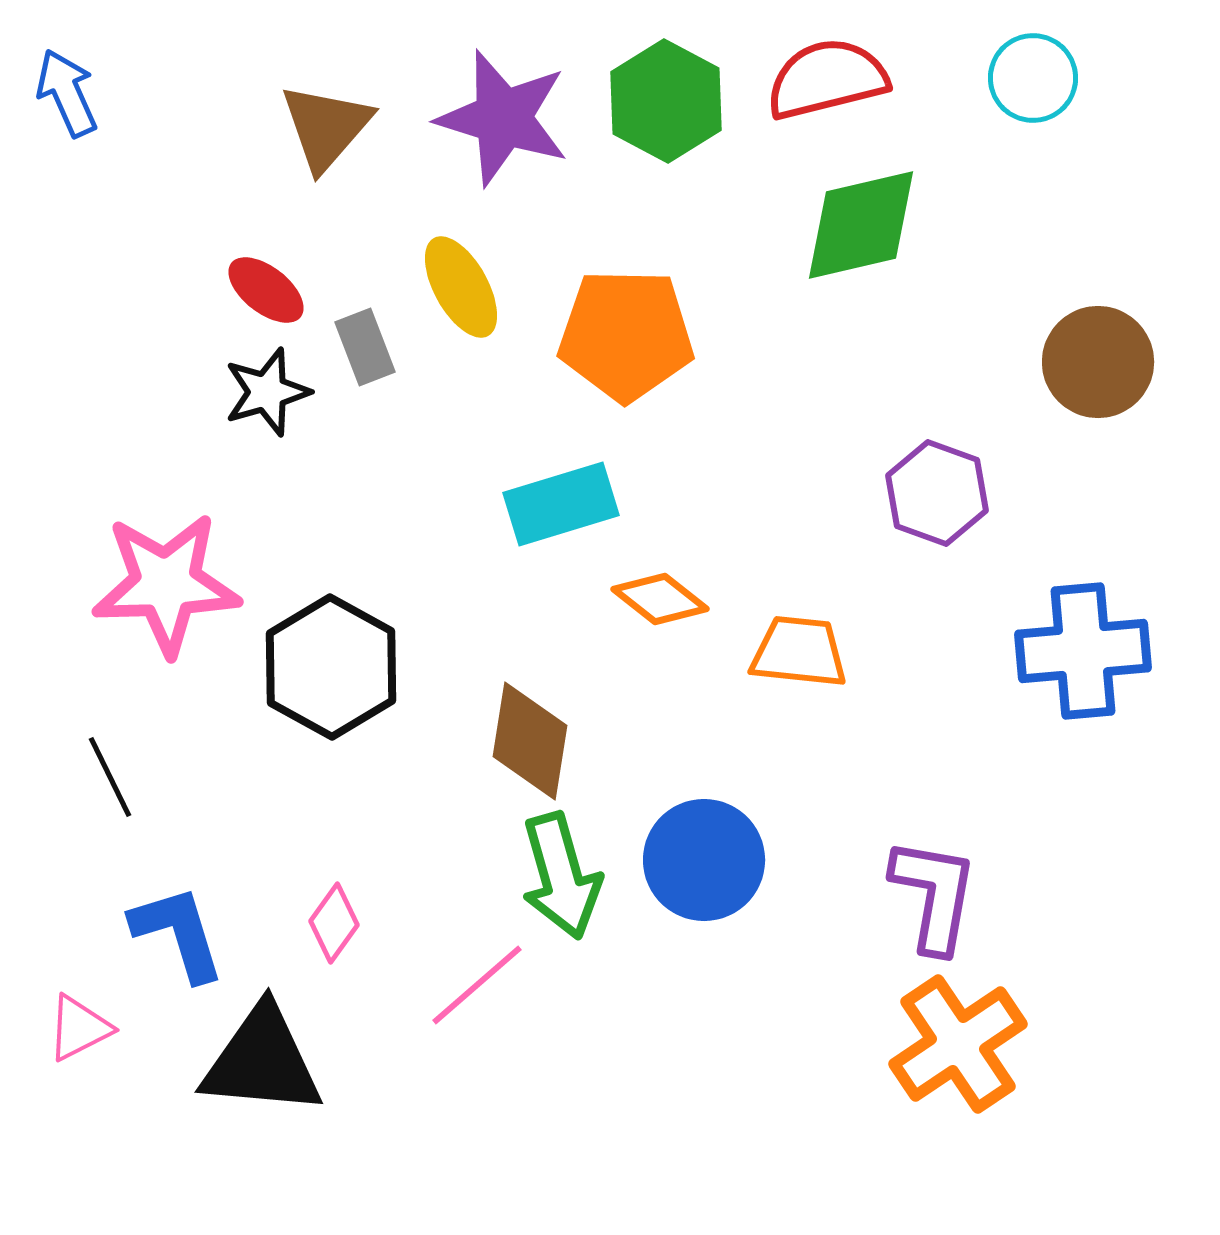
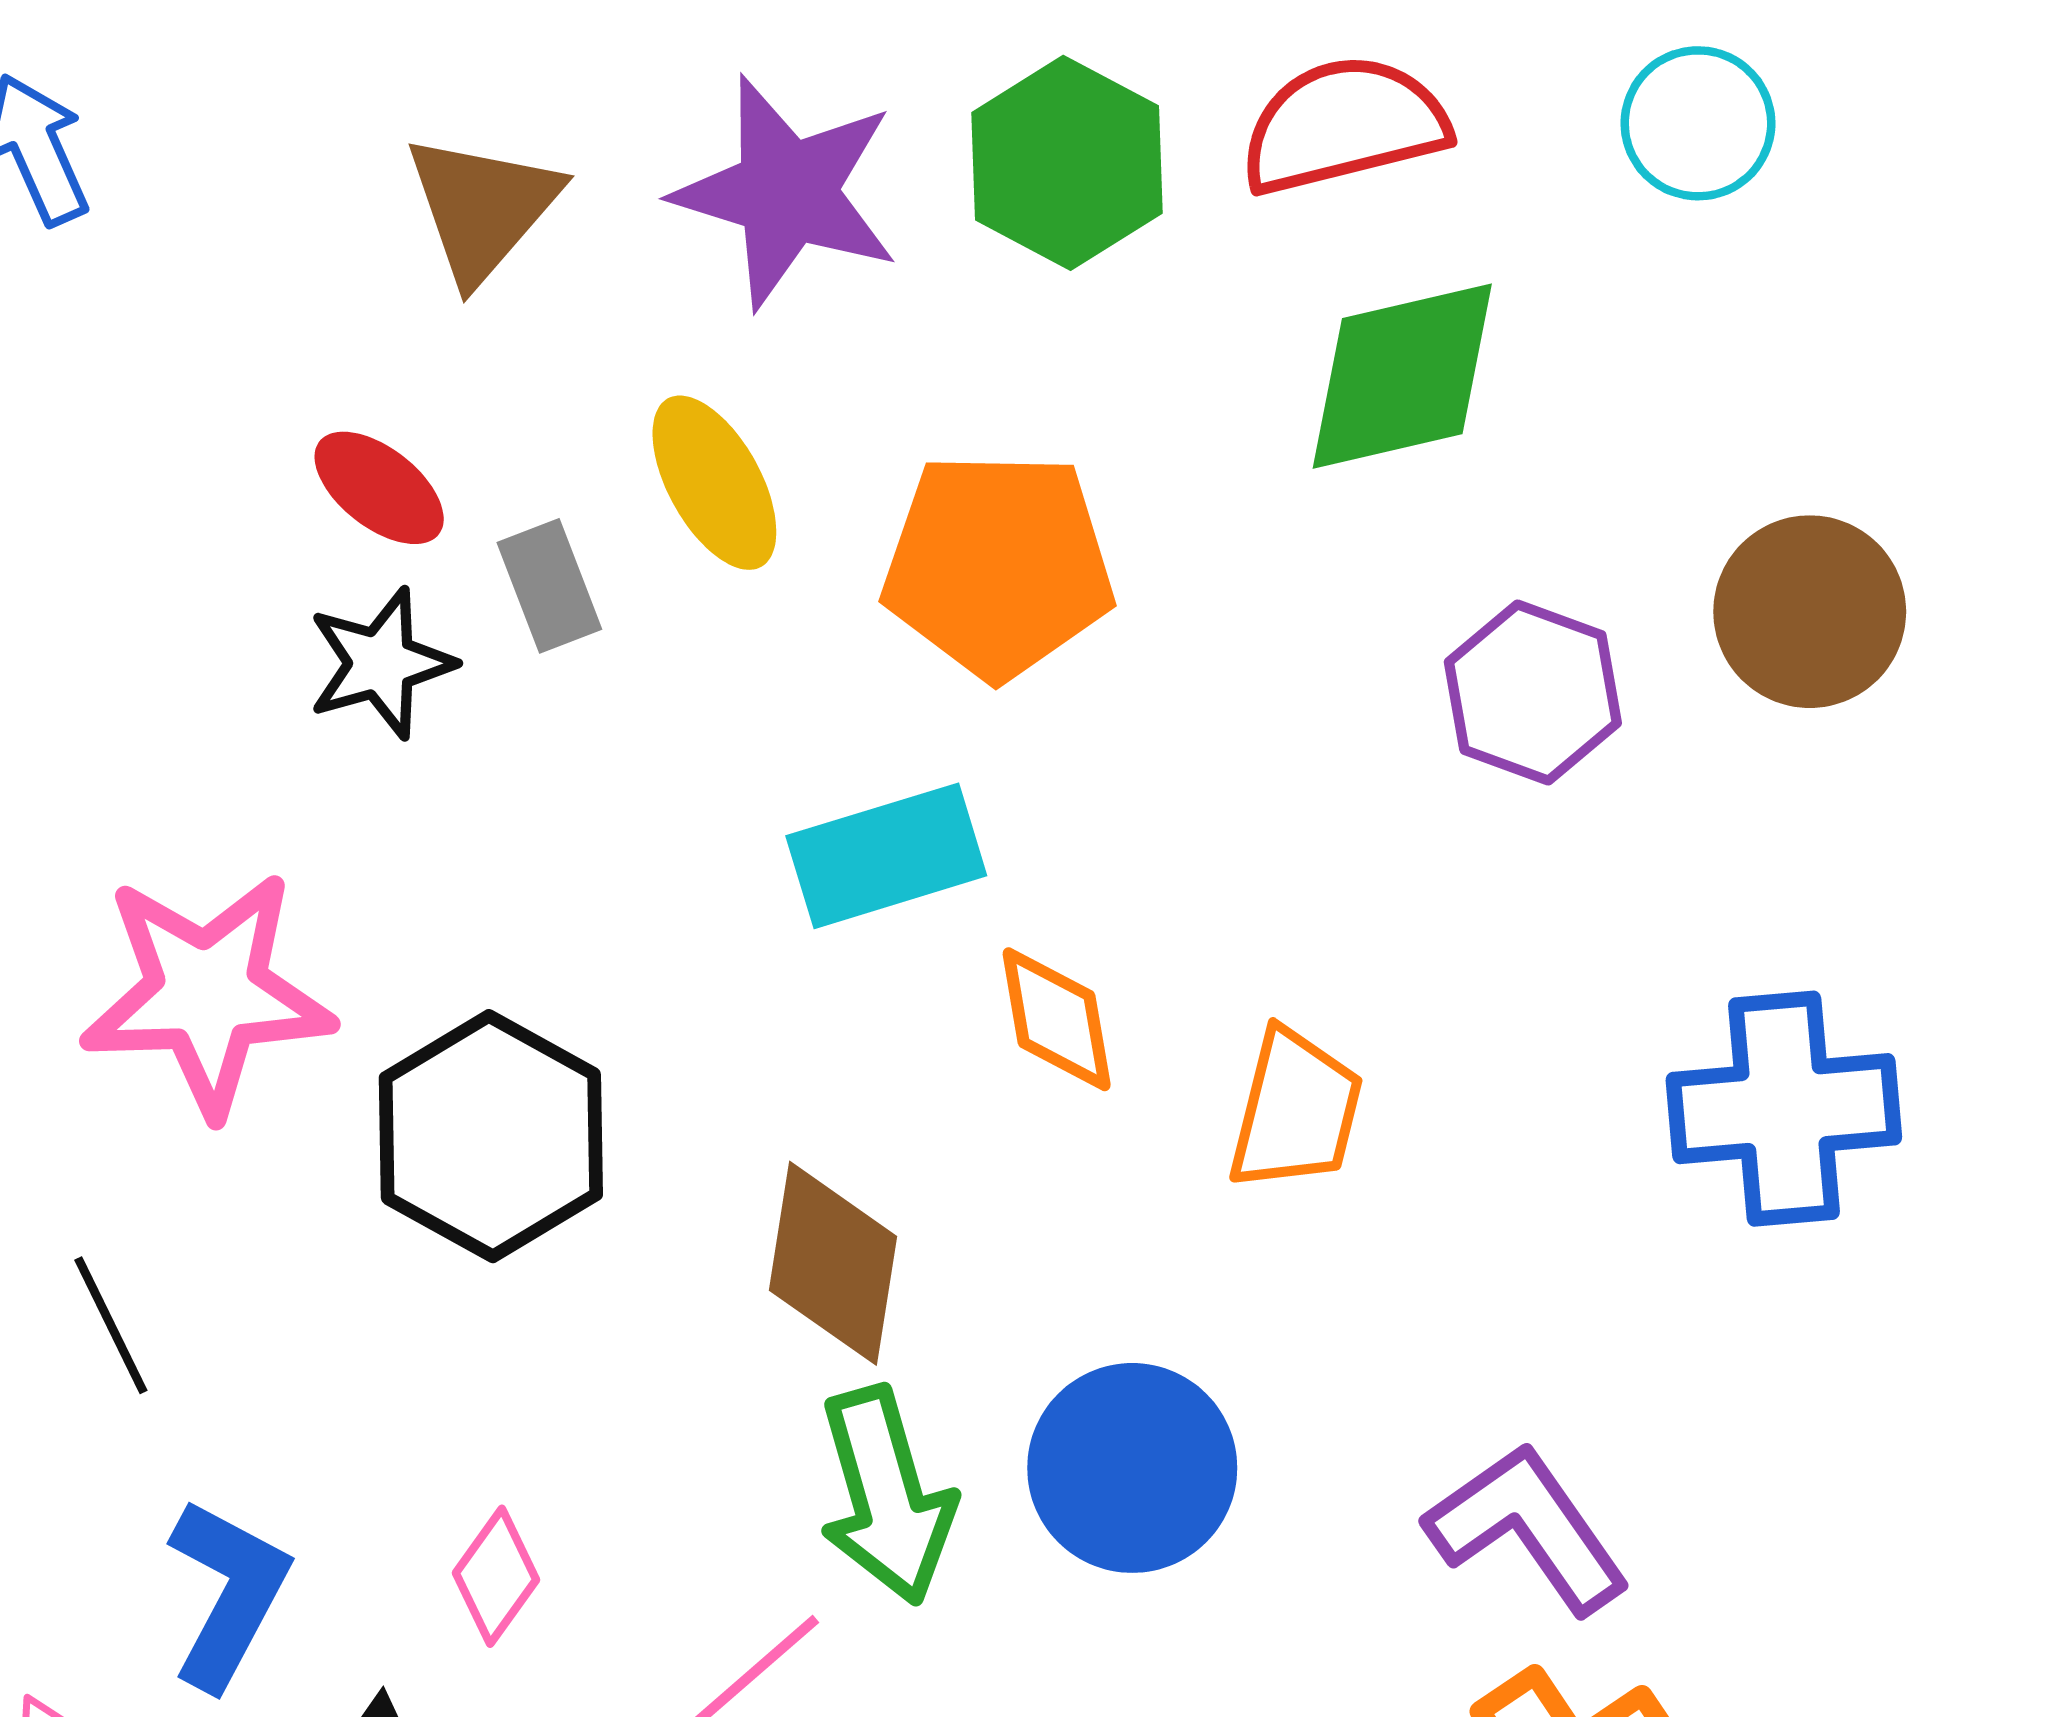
purple hexagon: (937, 493) -> (1533, 692), moved
orange diamond: (660, 599) -> (1057, 1019), turned 42
orange trapezoid: (799, 652) -> (1296, 1110), turned 98
purple L-shape: (934, 895) -> (1528, 1528), turned -45
blue L-shape: (178, 933) -> (228, 1594), turned 45

